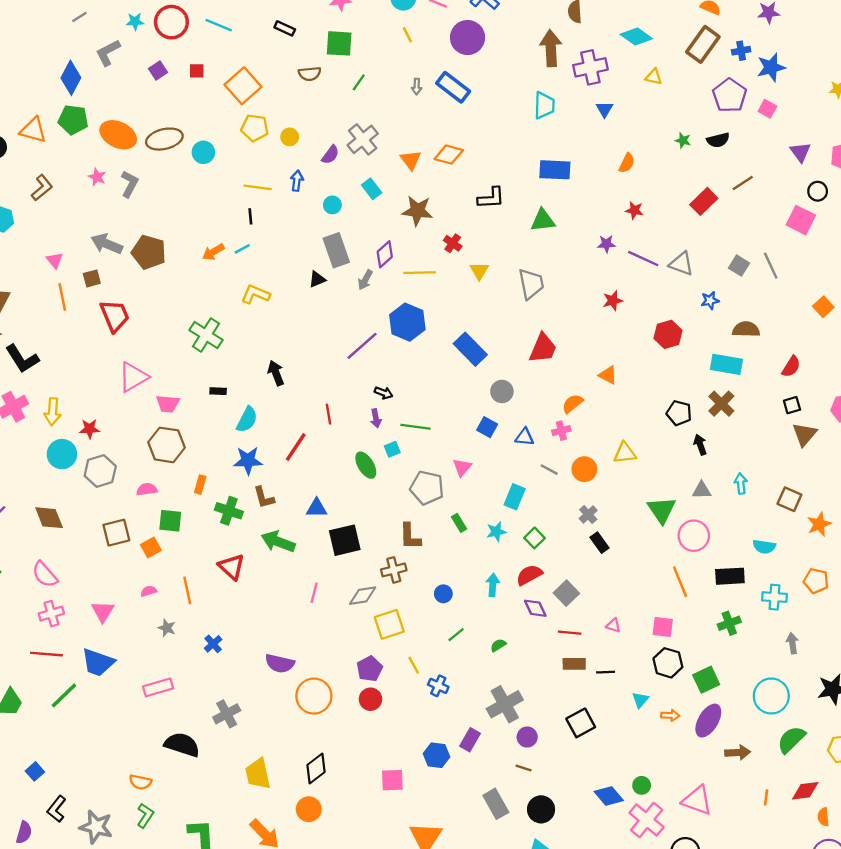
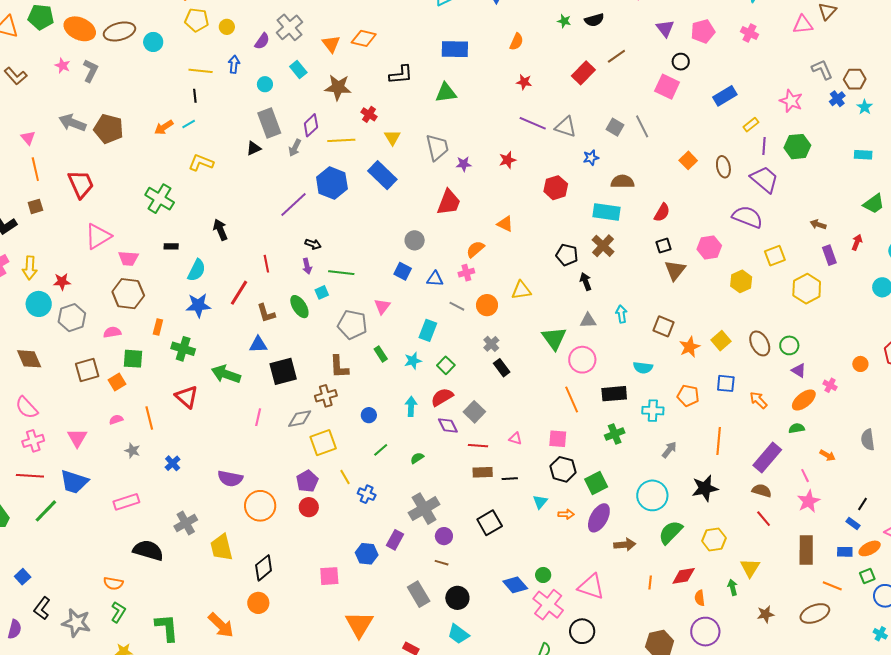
brown L-shape: (42, 188) -> (16, 76), turned 90
purple star: (606, 244) -> (464, 164), moved
brown square: (92, 278) -> (35, 206), moved
blue rectangle: (470, 349) -> (382, 175), moved
brown L-shape: (264, 498) -> (266, 313), moved
gray arrow: (792, 643) -> (669, 450), turned 48
yellow trapezoid: (258, 774) -> (221, 547), moved

